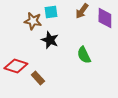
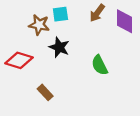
red diamond: (16, 66) -> (19, 60), moved

